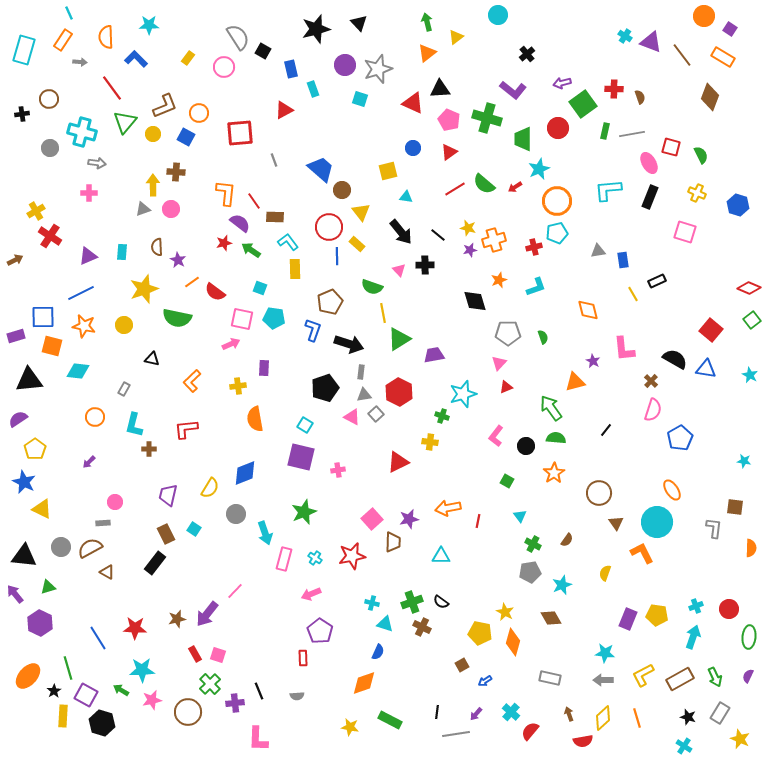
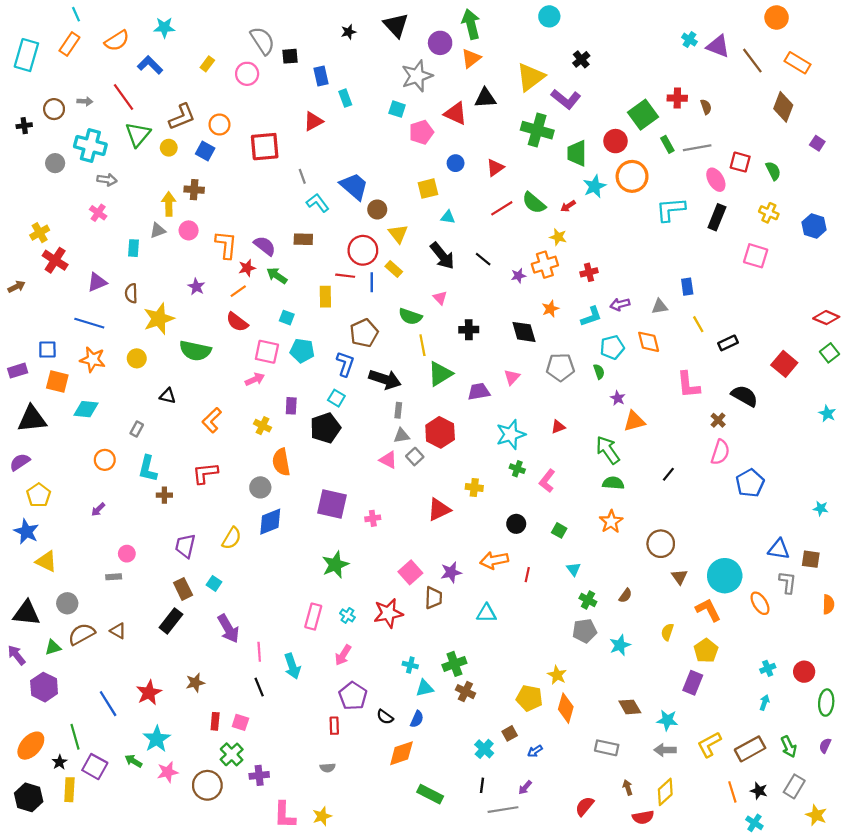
green arrow: (427, 22) -> (471, 24), size x1.5
black triangle: (359, 23) -> (396, 25), size x1.4
black star: (316, 29) -> (349, 32), size x0.5
purple square: (730, 29) -> (817, 143), moved
orange semicircle: (106, 37) -> (117, 41), turned -120
yellow triangle: (456, 37) -> (531, 77), moved, size x1.8
black square: (263, 51) -> (290, 56), turned -35
gray arrow: (80, 62) -> (85, 101), moved
purple circle: (345, 65) -> (440, 43), moved
purple arrow: (562, 83) -> (620, 304), moved
pink pentagon: (449, 120) -> (421, 132), moved, turned 30
green rectangle: (605, 131) -> (667, 144), turned -42
pink cross: (89, 193) -> (98, 213), turned 35
orange L-shape: (226, 193) -> (226, 245), moved
red line: (254, 201) -> (345, 276), moved, turned -48
orange circle: (557, 201) -> (632, 176), moved
yellow star: (468, 228) -> (558, 237), moved
cyan pentagon: (557, 233) -> (612, 347), moved
cyan L-shape: (288, 242) -> (318, 203), moved
brown semicircle: (157, 247) -> (131, 293), moved
gray triangle: (598, 251) -> (660, 307), moved
cyan rectangle: (122, 252) -> (133, 248), moved
black cross: (425, 265) -> (469, 330), moved
black rectangle: (657, 281) -> (728, 343), moved
orange line: (192, 282) -> (238, 291), moved
blue line: (81, 293) -> (89, 323), turned 44
blue square: (43, 317) -> (47, 350), size x0.7
purple star: (593, 361) -> (618, 398), moved
pink triangle: (499, 363) -> (512, 377), moved
blue triangle: (706, 369) -> (779, 549), moved
yellow cross: (238, 386) -> (262, 426), turned 35
black pentagon: (325, 388) -> (325, 428), moved
green cross: (442, 416) -> (517, 469), moved
cyan square: (305, 425) -> (336, 398), moved
black circle: (526, 446) -> (516, 524), moved
orange ellipse: (672, 490) -> (760, 603), moved
gray circle: (236, 514) -> (260, 487), moved
cyan arrow: (265, 533) -> (292, 666), moved
brown semicircle: (90, 548) -> (82, 634), moved
pink line: (235, 591) -> (259, 652), turned -48
pink arrow: (311, 594) -> (343, 655), turned -36
black semicircle: (441, 602) -> (385, 717), moved
purple arrow: (207, 614) -> (228, 629), moved, turned -68
yellow pentagon: (657, 615) -> (706, 651), moved, turned 30
brown diamond: (551, 618) -> (630, 707), moved
cyan triangle: (385, 624) -> (425, 688), turned -30
red star: (135, 628) -> (149, 693), turned -30
cyan arrow: (693, 637) -> (764, 703), size x0.6
red rectangle: (195, 654) -> (215, 721), turned 35
cyan star: (142, 670) -> (157, 739), turned -30
black line: (259, 691) -> (259, 687), moved
cyan cross: (511, 712) -> (484, 749), moved
orange line: (637, 718) -> (732, 792), moved
black hexagon: (102, 723) -> (29, 797), moved
yellow star: (350, 727) -> (322, 816), moved, turned -30

